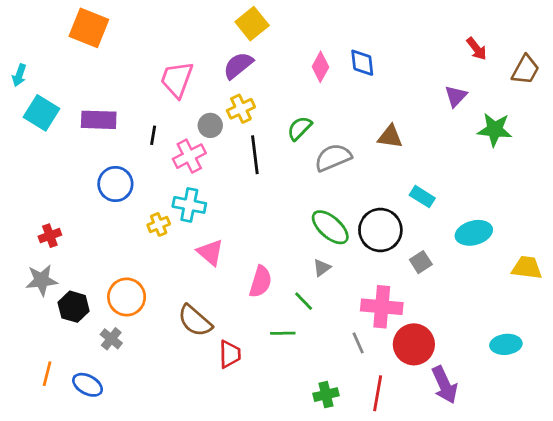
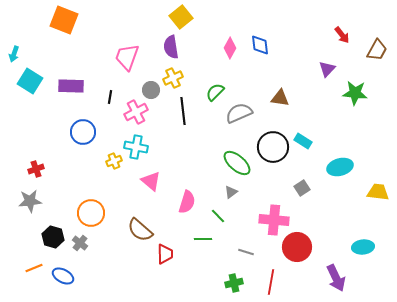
purple semicircle: (238, 65) -> (171, 47), turned -60
black circle: (380, 230) -> (273, 147), moved
black hexagon: (74, 307) -> (53, 237), moved
gray line: (358, 343) -> (246, 252), moved, turned -49
orange line: (47, 374) -> (34, 268), turned 54
purple arrow: (445, 385) -> (336, 278), moved

